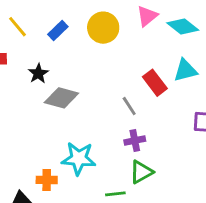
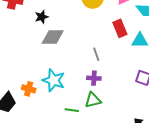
red rectangle: (155, 83) -> (120, 28), moved
gray diamond: (61, 98) -> (53, 37), turned -30

